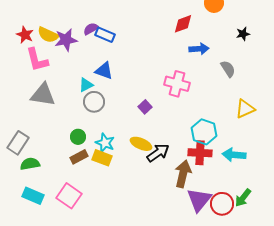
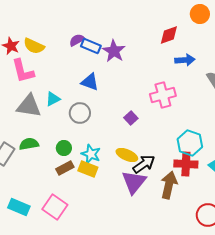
purple star: (66, 40) -> (114, 51), moved, turned -30
pink cross: (177, 84) -> (163, 95), turned -30
cyan triangle: (86, 85) -> (53, 99), moved
green semicircle: (30, 164) -> (29, 144), moved
purple triangle: (199, 200) -> (134, 182), moved

